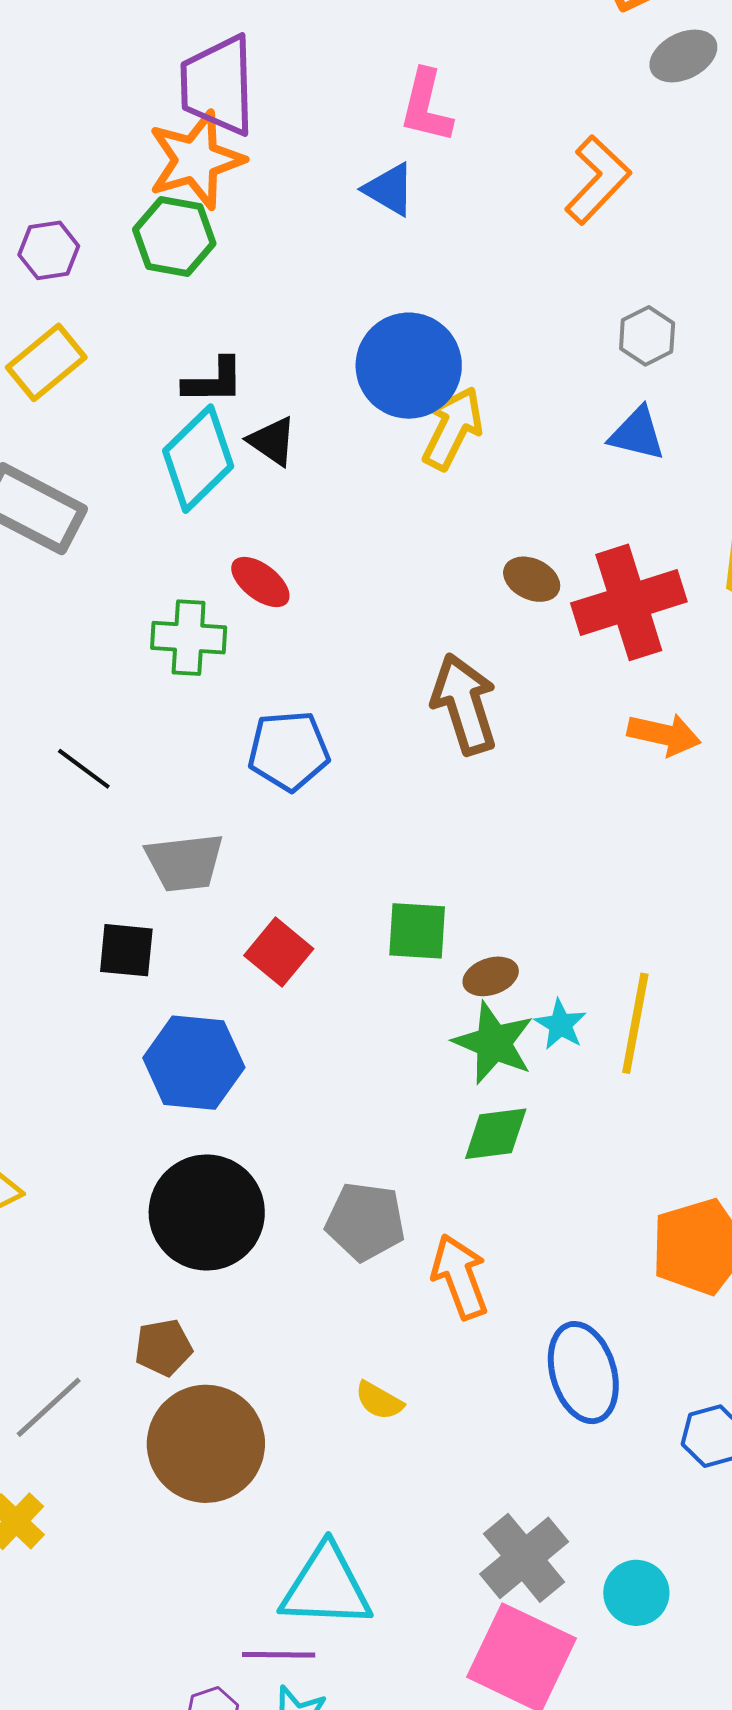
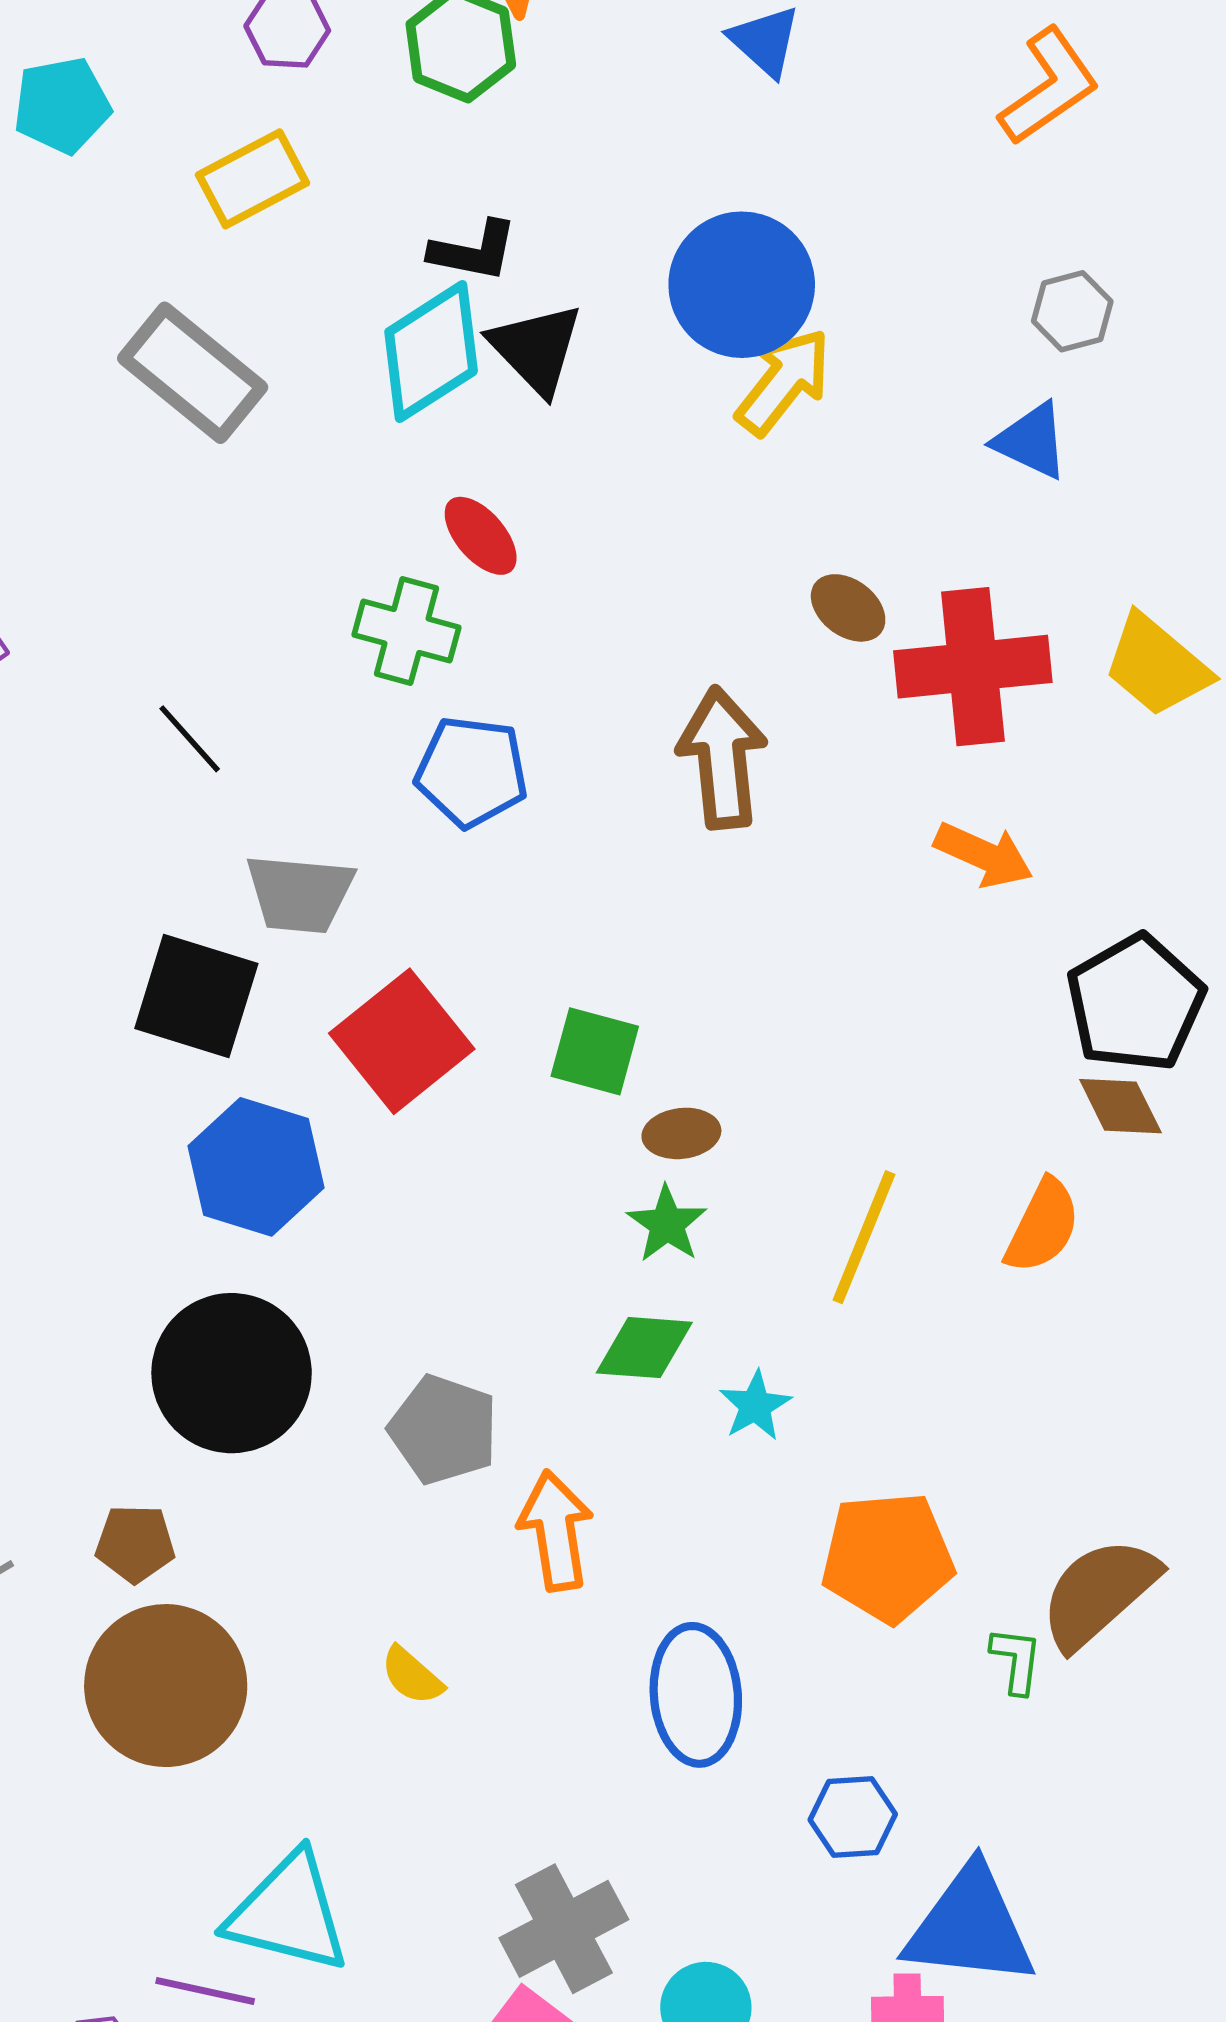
black triangle: (272, 441) -> (536, 349), size x1.4
green cross: (189, 638) -> (406, 631), moved
black square: (126, 950) -> (196, 996), size x1.5
red square: (279, 952) -> (402, 1041), size x1.5
cyan star: (561, 1025) -> (755, 1406), moved
green star: (494, 1043) -> (667, 1224), size x0.7

